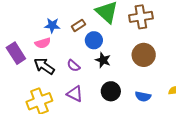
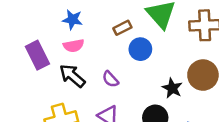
blue star: (52, 25) -> (72, 20), moved
black star: (103, 60) -> (172, 88), moved

